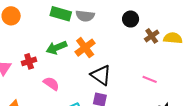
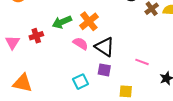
pink line: (150, 79) -> (142, 62), moved
pink semicircle: (51, 84) -> (81, 44), moved

